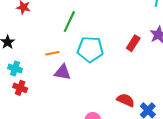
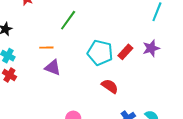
cyan pentagon: (90, 49) -> (100, 53), moved
red semicircle: (126, 100) -> (110, 86), moved

